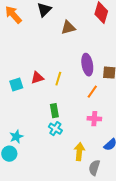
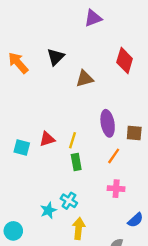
cyan square: (16, 85) -> (22, 147), turned 32
green rectangle: (54, 111) -> (76, 162), moved
cyan star: (16, 137) -> (48, 210), moved
yellow arrow: (79, 152) -> (79, 228), moved

